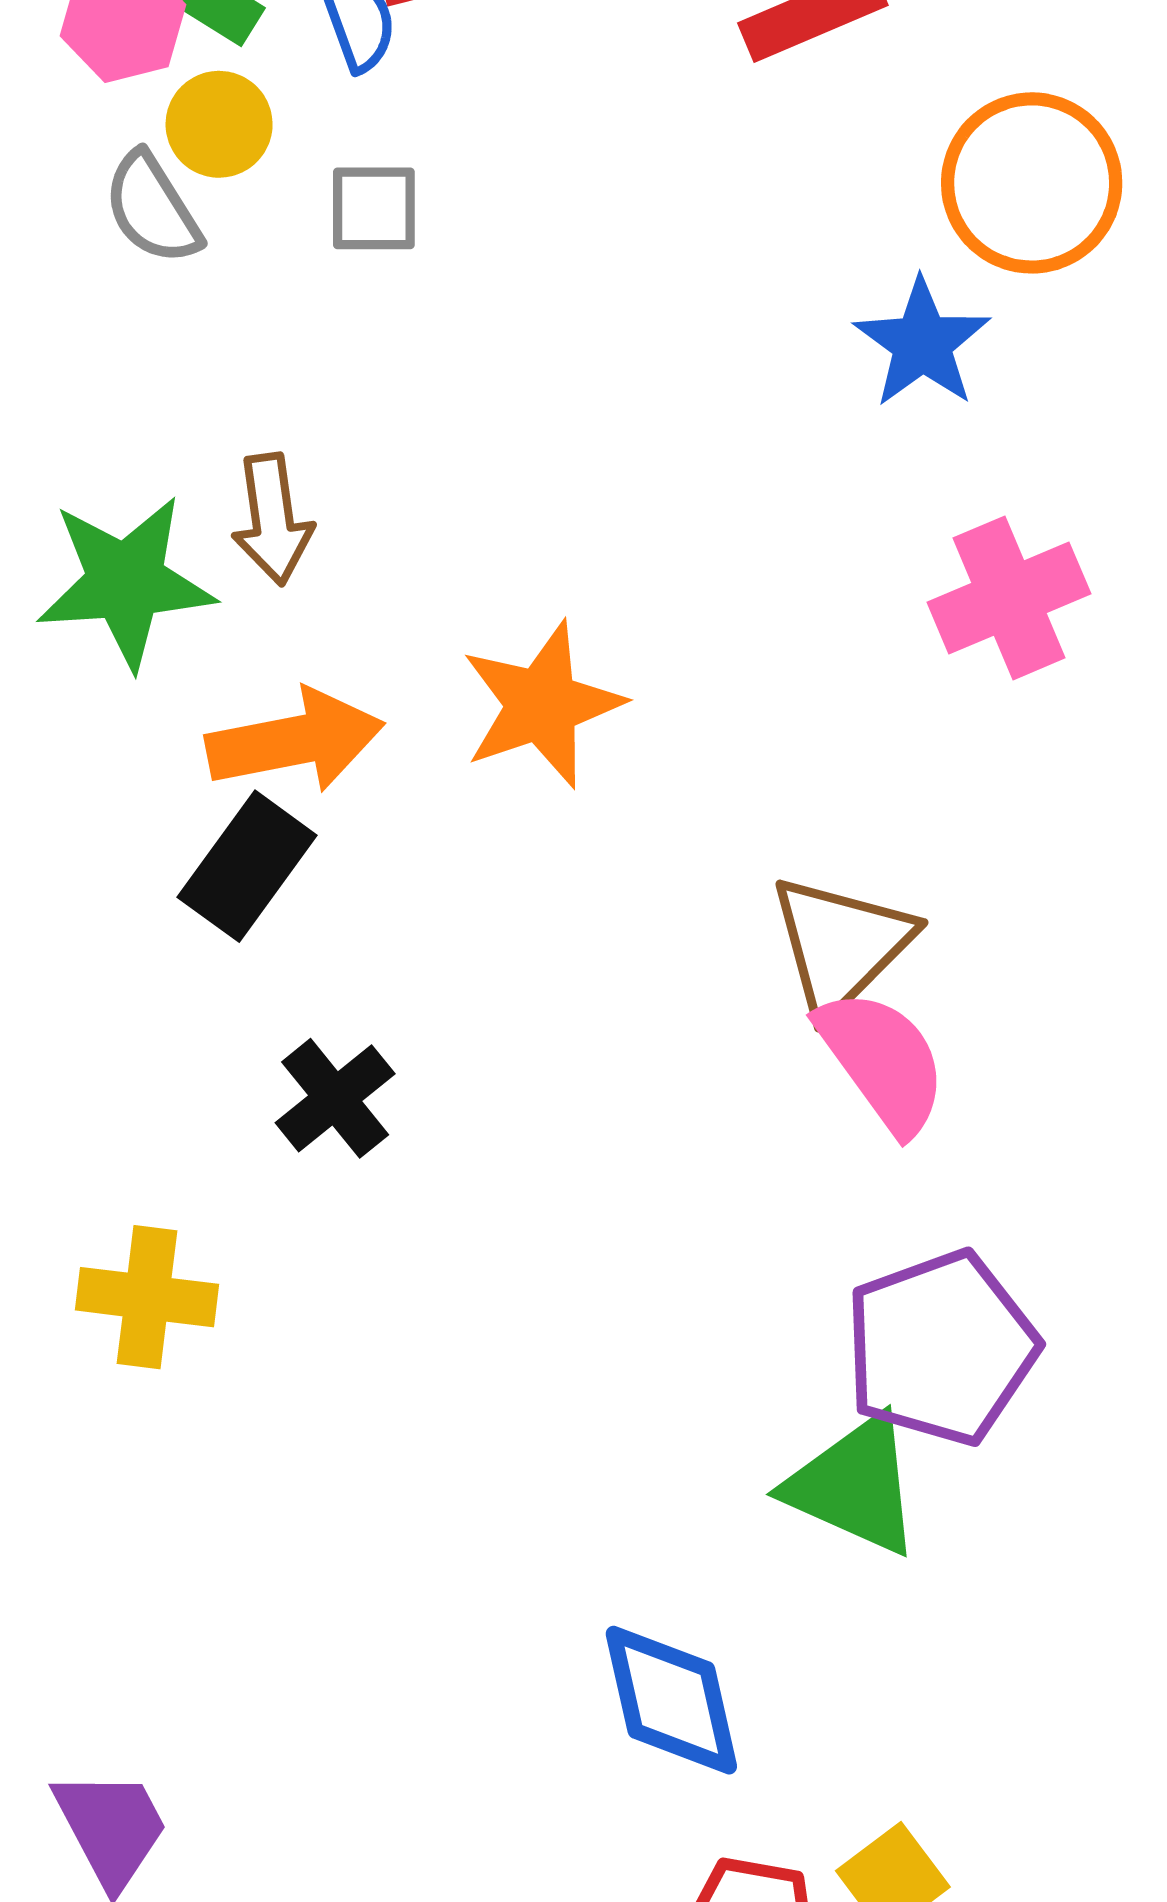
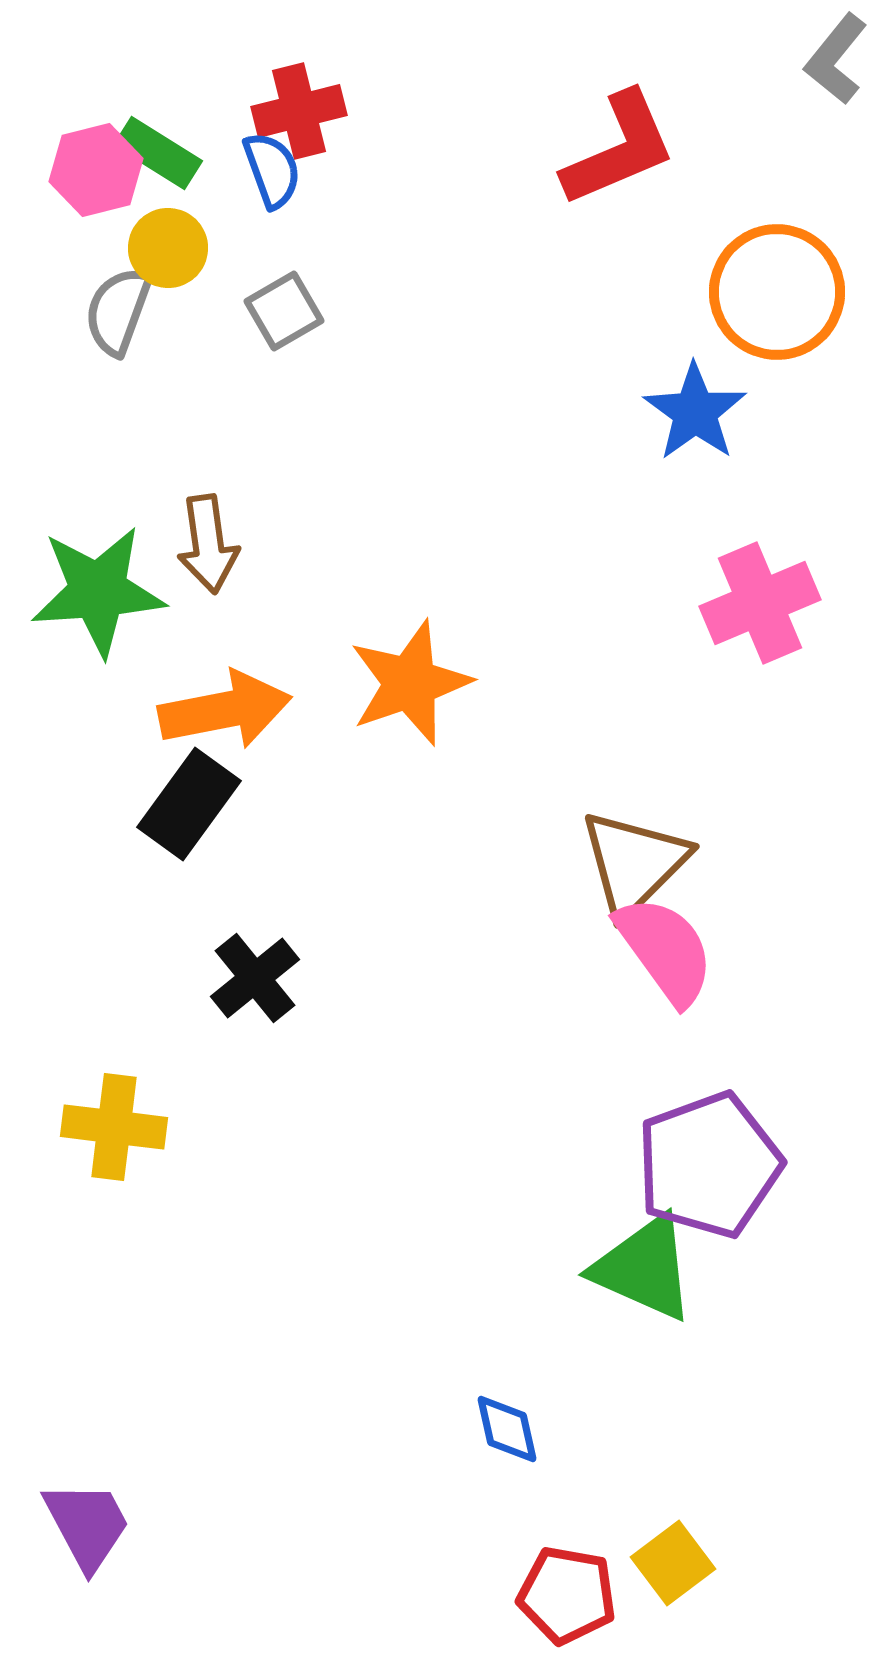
gray semicircle: (152, 208) -> (118, 311), turned 52
gray square: (374, 208) -> (284, 311), turned -30
blue diamond: (671, 1700) -> (507, 1429), size x0.6

